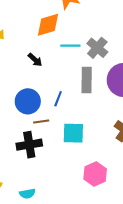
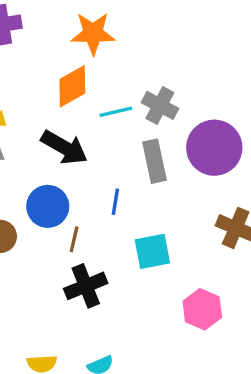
black arrow: (35, 60) -> (64, 147), size x1.8
blue circle: (28, 101) -> (48, 206), moved
brown line: (41, 122) -> (74, 239), moved, turned -56

